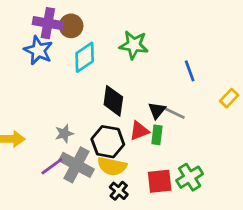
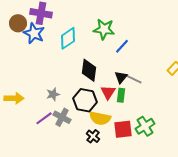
brown circle: (71, 26) -> (18, 23), moved
blue line: (190, 71) -> (122, 46), moved, turned 63
red triangle: (139, 131) -> (108, 92), turned -35
gray cross: (76, 165) -> (62, 117), size x0.7
yellow semicircle: (112, 166) -> (100, 118), moved

